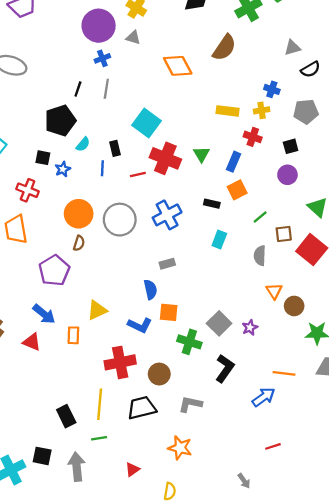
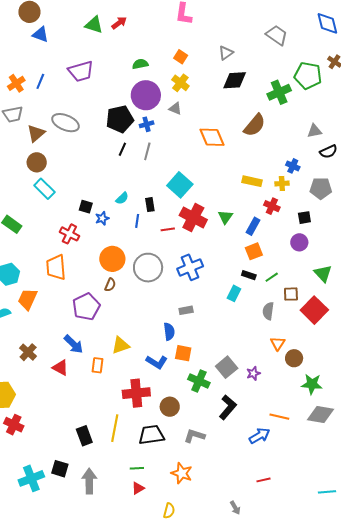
black pentagon: (60, 121) -> (120, 119), moved
black rectangle: (212, 204) -> (249, 275), moved
green line: (99, 438) -> (137, 468), moved

